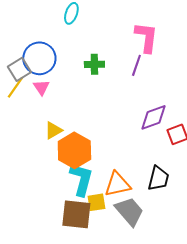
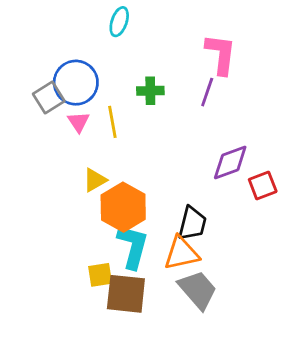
yellow line: (15, 87) -> (112, 122), moved, turned -45
black trapezoid: (158, 178) -> (192, 223), moved
yellow square: (96, 202) -> (100, 275), moved

